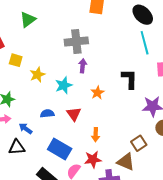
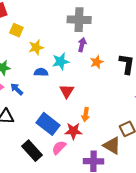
orange star: (97, 93) -> (97, 62), moved
blue semicircle: (47, 114) -> (41, 72), moved
blue arrow: (26, 129) -> (17, 89), moved
red star: (93, 159) -> (73, 131), moved

